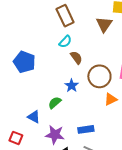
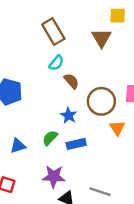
orange triangle: (111, 99) -> (117, 128), turned -32
blue triangle: (34, 117) -> (18, 146), moved, turned -40
blue rectangle: (86, 129) -> (76, 144), moved

